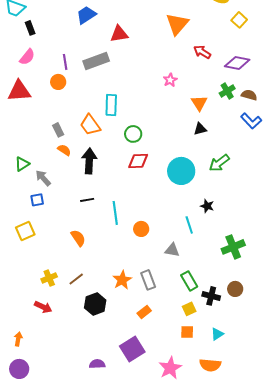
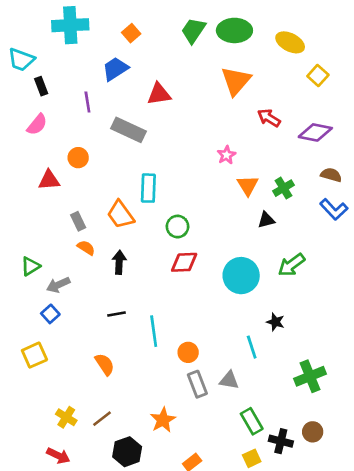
gray rectangle: (96, 61) -> (128, 130), turned 45
purple line: (65, 62) -> (87, 102), moved
red triangle: (19, 91) -> (49, 180), moved, size x0.7
green cross: (227, 91) -> (283, 188), moved
orange triangle: (199, 103) -> (248, 185), moved
black arrow: (89, 161) -> (119, 262), size x0.7
gray arrow: (43, 178) -> (58, 285), turned -72
blue square: (37, 200) -> (50, 314), turned -32
yellow cross: (49, 278) -> (66, 417), turned -35
gray rectangle: (148, 280) -> (197, 384), moved

